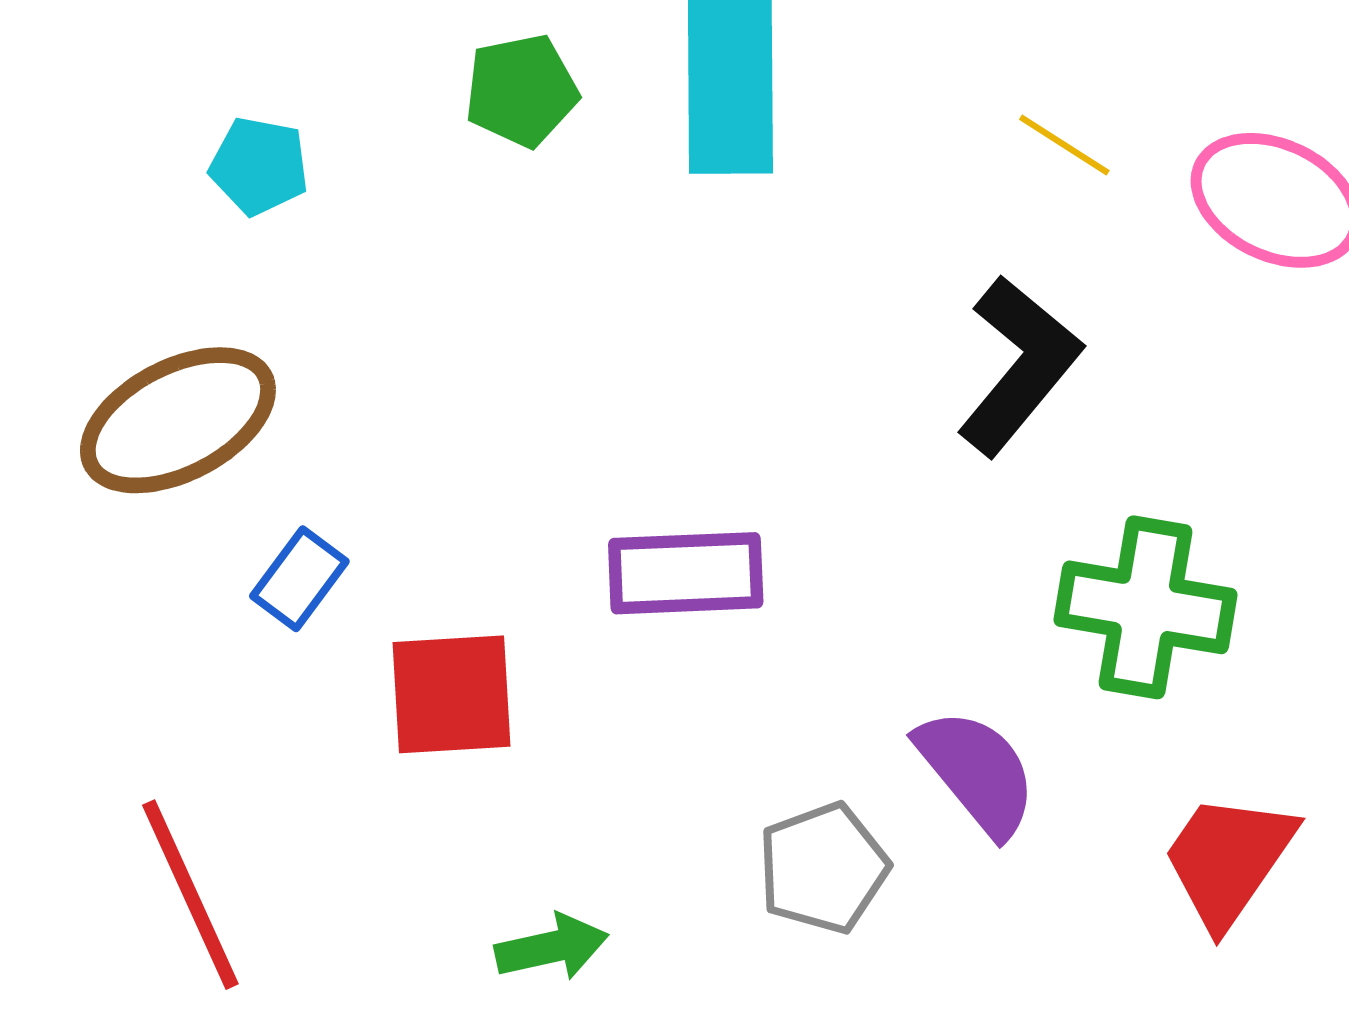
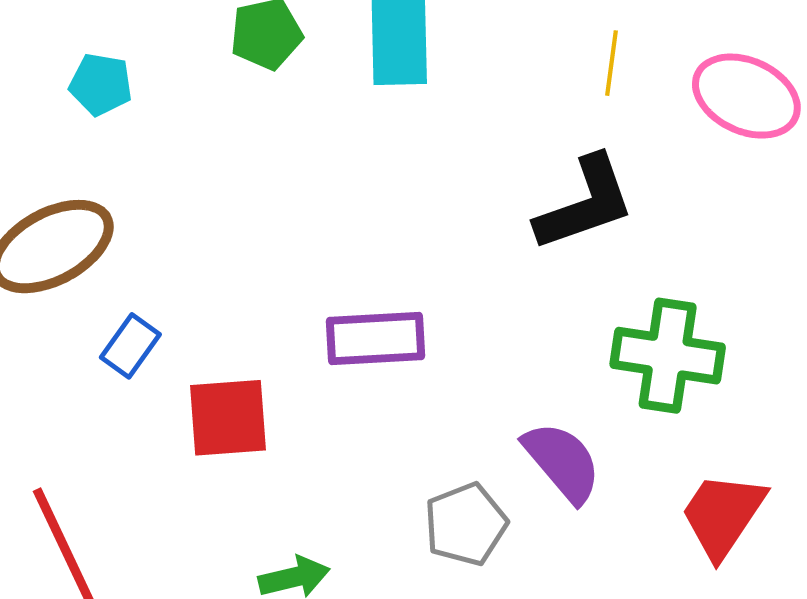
yellow line: (1064, 145) -> (612, 63), turned 66
black L-shape: (1019, 366) -> (585, 203), turned 32

